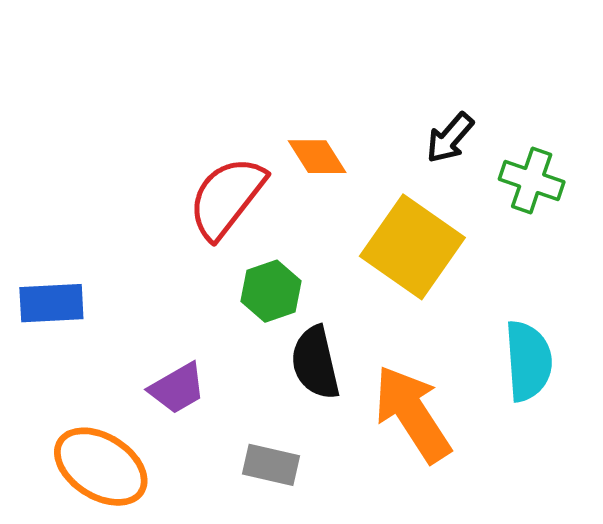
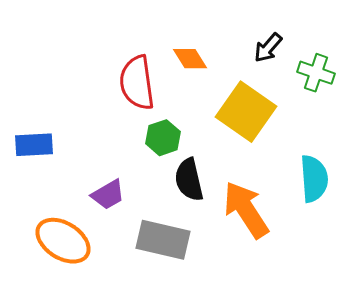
red semicircle: (227, 198) -> (137, 83), turned -46
gray rectangle: (271, 465) -> (163, 240), size x1.6

